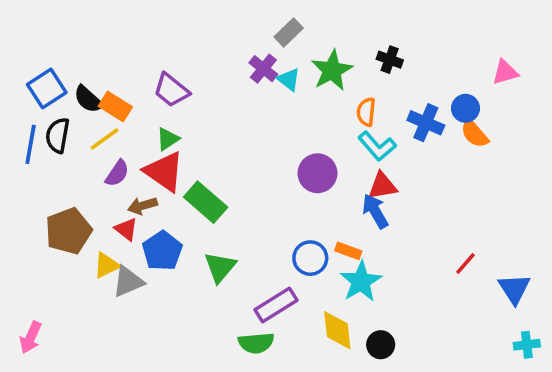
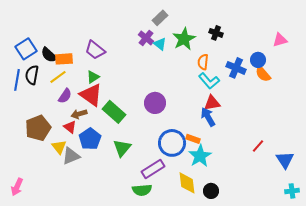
orange rectangle: (115, 106) -> (64, 59), turned -36
purple circle: (318, 173) -> (155, 103), moved
blue circle: (310, 258) -> (172, 143), size x1.4
yellow triangle: (106, 265) -> (59, 147), turned -42

